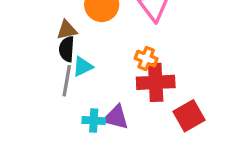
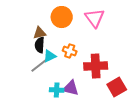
orange cross: (146, 59) -> (70, 51), moved
gray line: (67, 81) -> (40, 65), turned 42

